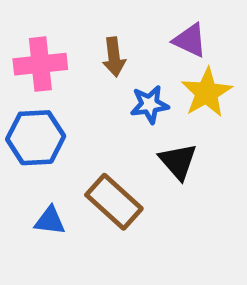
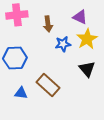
pink cross: (40, 64) -> (17, 15), moved
black triangle: (178, 161) -> (87, 69), moved

